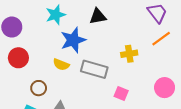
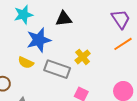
yellow cross: (129, 54) -> (83, 57), moved, turned -35

